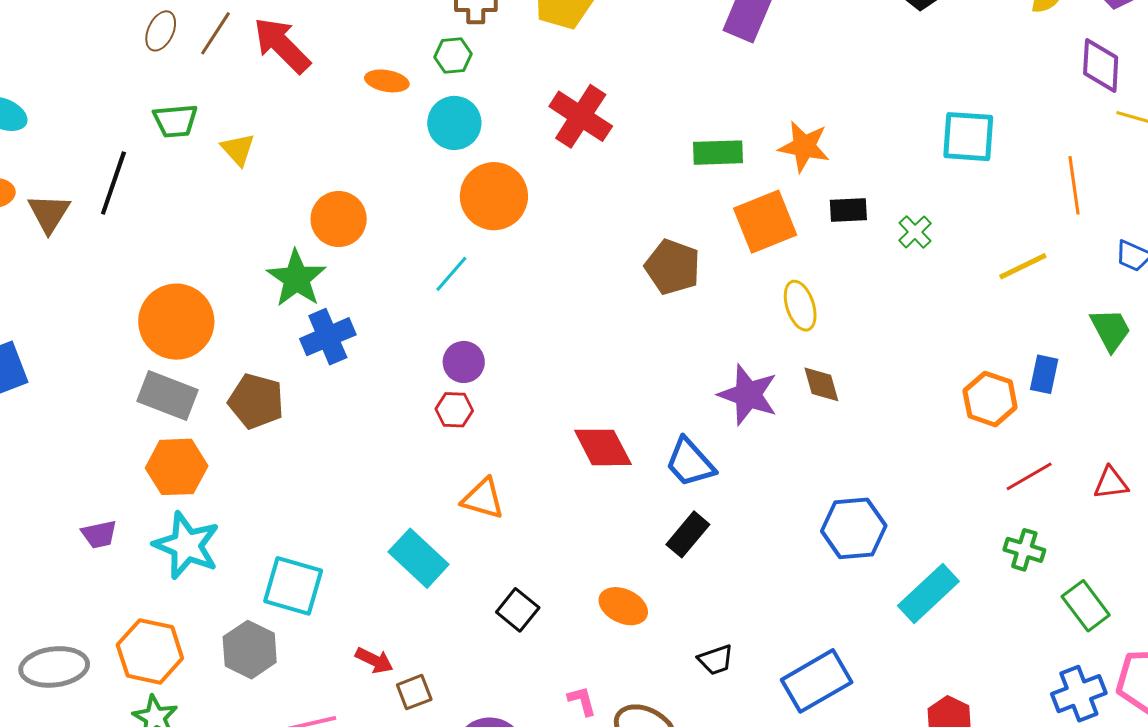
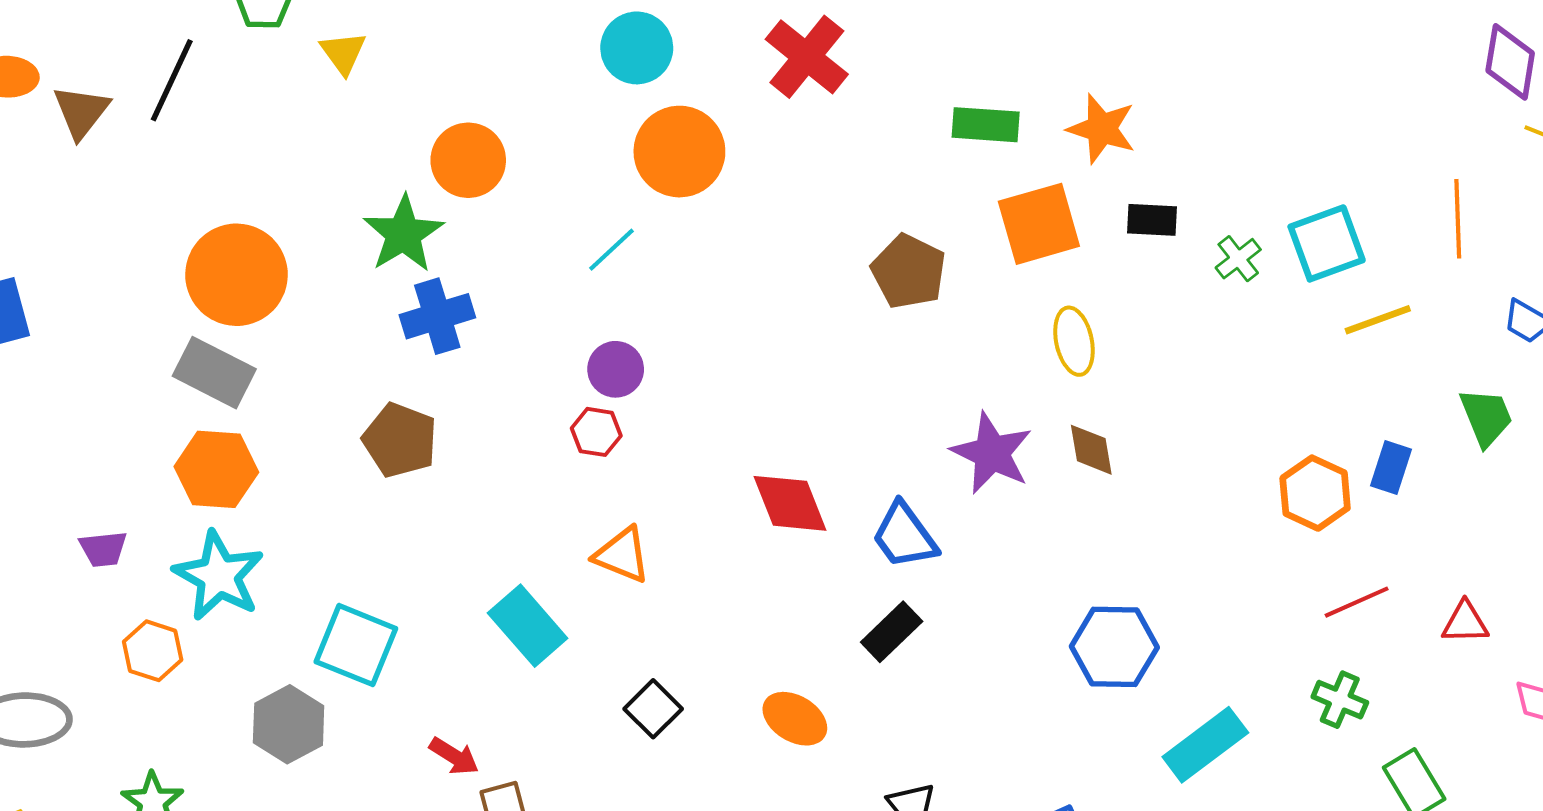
cyan square: (968, 137) -> (1327, 243), moved, turned -30
brown pentagon: (256, 401) -> (400, 440), moved
orange hexagon: (150, 651) -> (153, 651), moved, size x0.7

